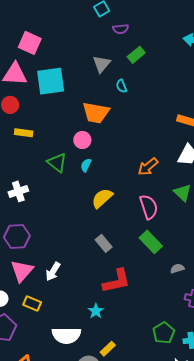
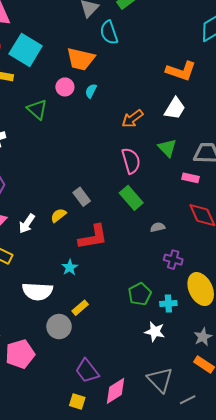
cyan square: (51, 81) -> (26, 50), moved, turned 36
cyan semicircle: (121, 86) -> (109, 32), size x1.6
cyan semicircle: (86, 165) -> (91, 91), moved
yellow semicircle: (102, 198) -> (58, 215), moved, size x0.7

